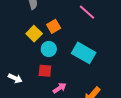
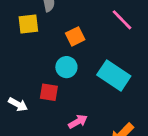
yellow square: (34, 34) -> (28, 24), moved, turned 35
red square: (45, 71) -> (49, 92), moved

